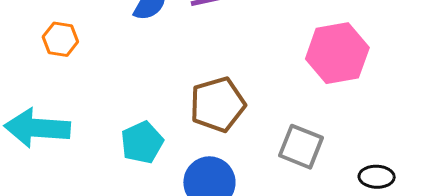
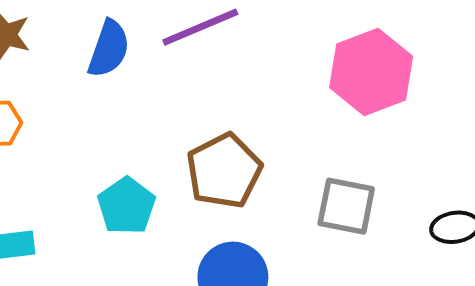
cyan pentagon: (142, 142) -> (127, 206), moved

